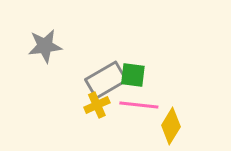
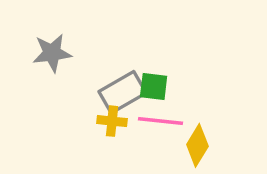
yellow cross: (97, 105) -> (112, 121), turned 30

